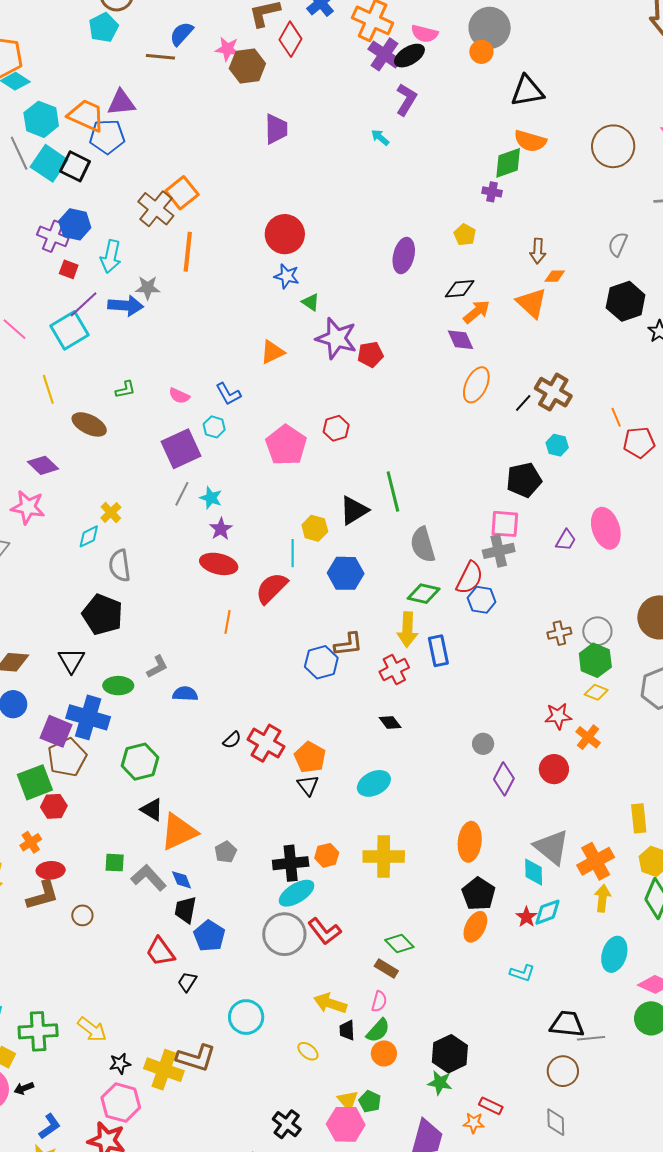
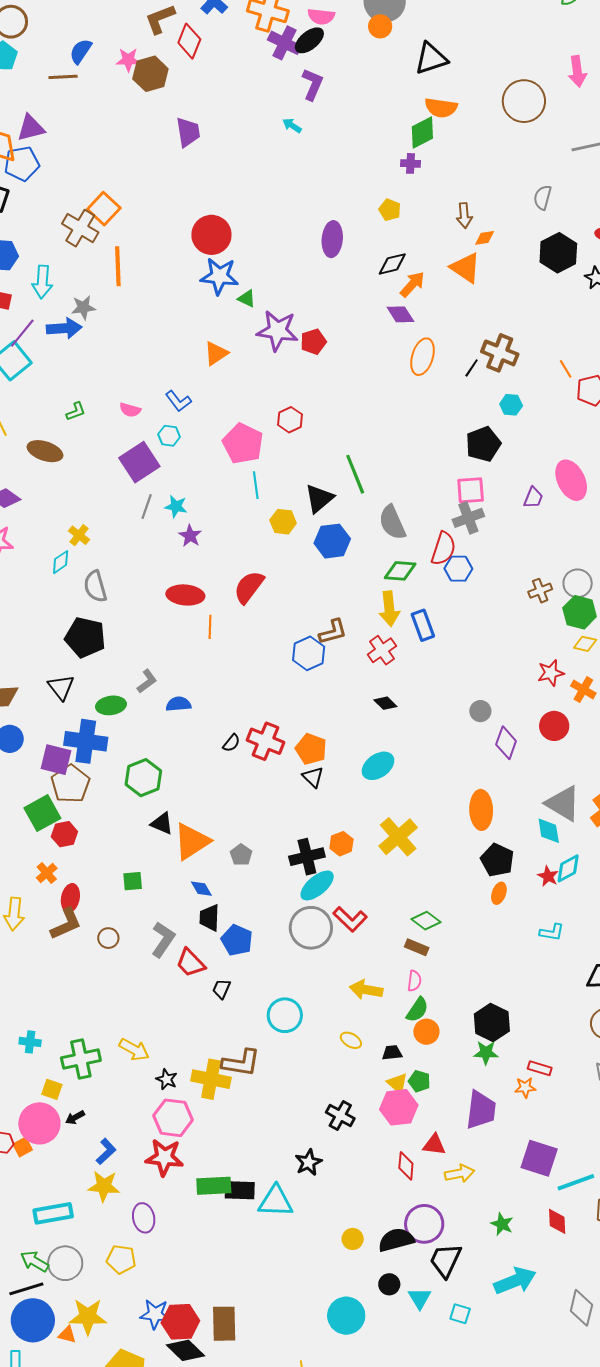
blue star: (287, 276) -> (219, 276), size x1.5
cyan line: (293, 553) -> (256, 485), moved
red ellipse: (219, 564) -> (185, 595), moved
blue hexagon: (346, 573) -> (332, 541), moved
yellow cross: (384, 856) -> (398, 837), turned -33
red ellipse: (51, 870) -> (70, 898), turned -68
gray L-shape: (149, 878) -> (163, 939), moved, turned 84
orange ellipse: (475, 927) -> (499, 893), size x0.7
black trapezoid: (347, 1030) -> (392, 1053), moved, turned 95
black star: (120, 1064) -> (167, 1079), turned -30

